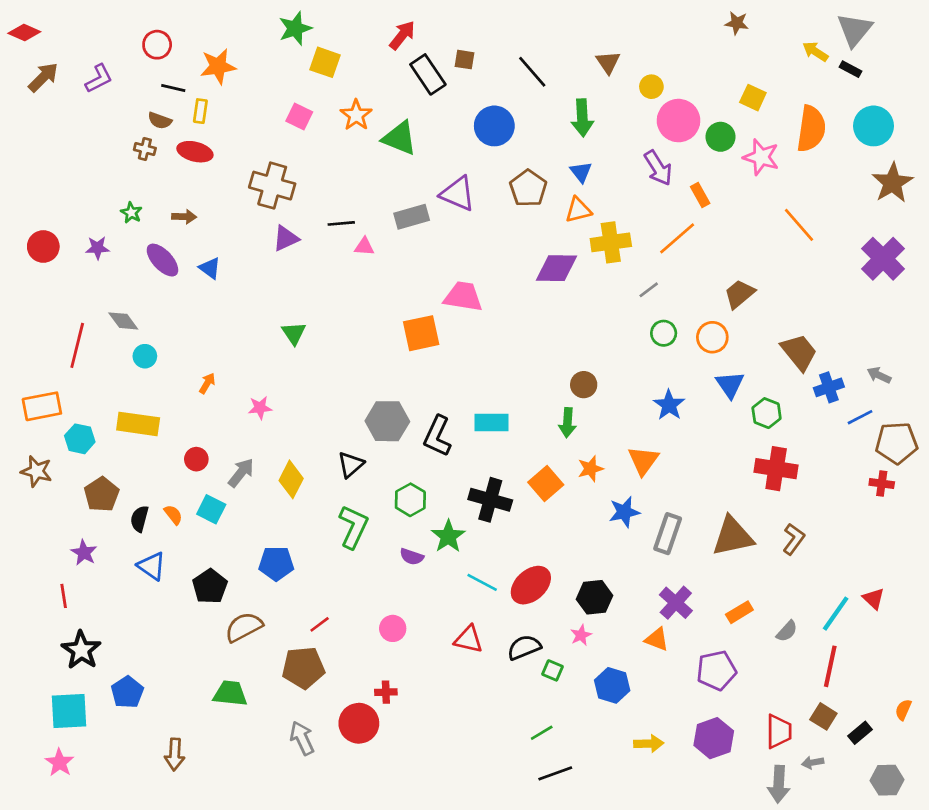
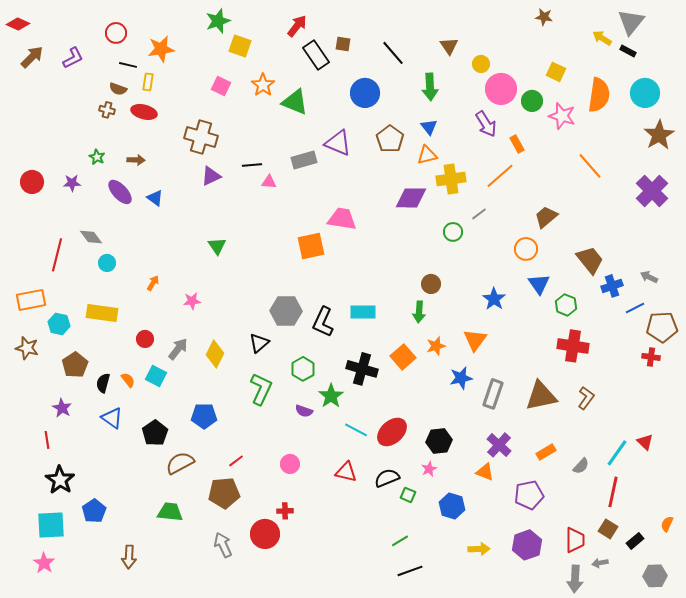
green circle: (664, 333) -> (453, 232), moved

